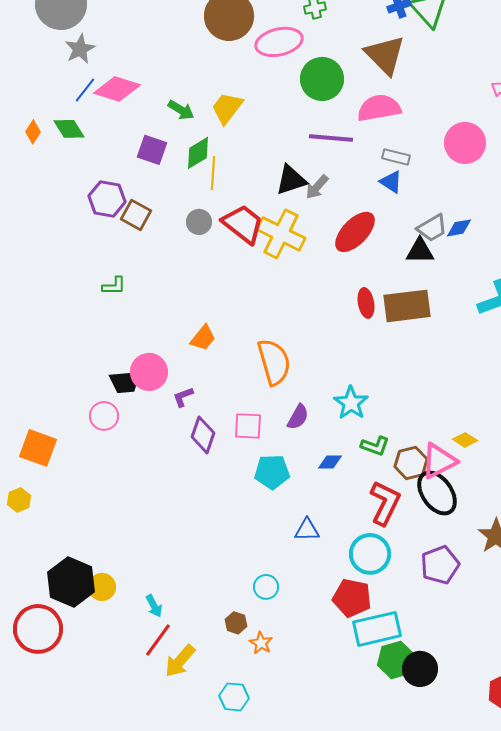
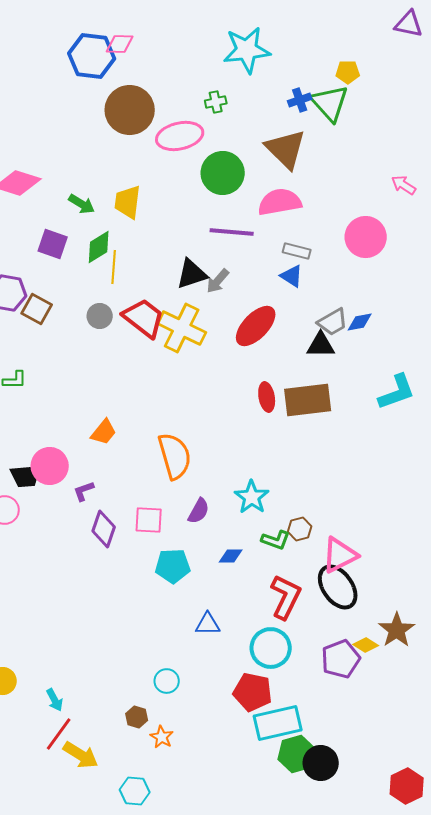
yellow trapezoid: (227, 108) -> (128, 202), turned -30
yellow diamond: (465, 440) -> (366, 645), moved
brown hexagon: (411, 463) -> (300, 529), moved, size x0.7
yellow arrow: (180, 661) -> (81, 755), turned -99

